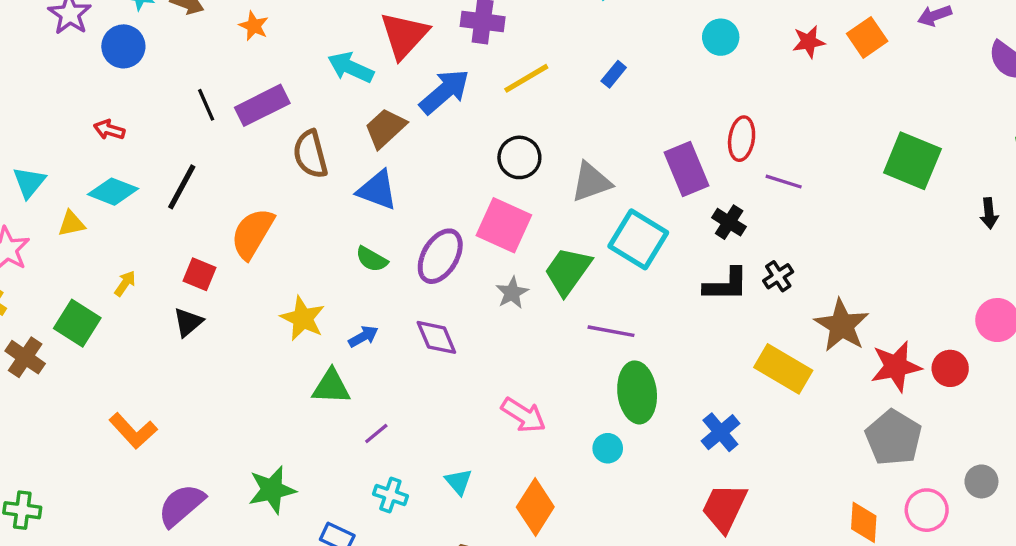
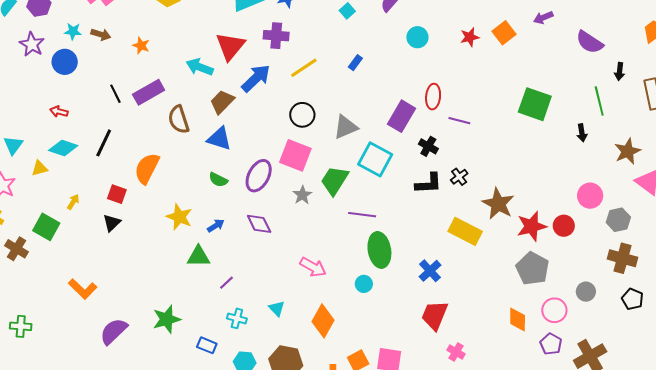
purple rectangle: (687, 169) -> (402, 116), turned 56
green cross: (22, 510) -> (21, 326), moved

